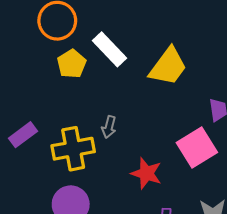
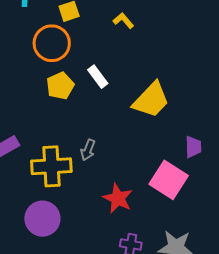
white rectangle: (109, 49) -> (98, 77), size x0.7
pink square: (197, 147) -> (169, 180), turned -33

